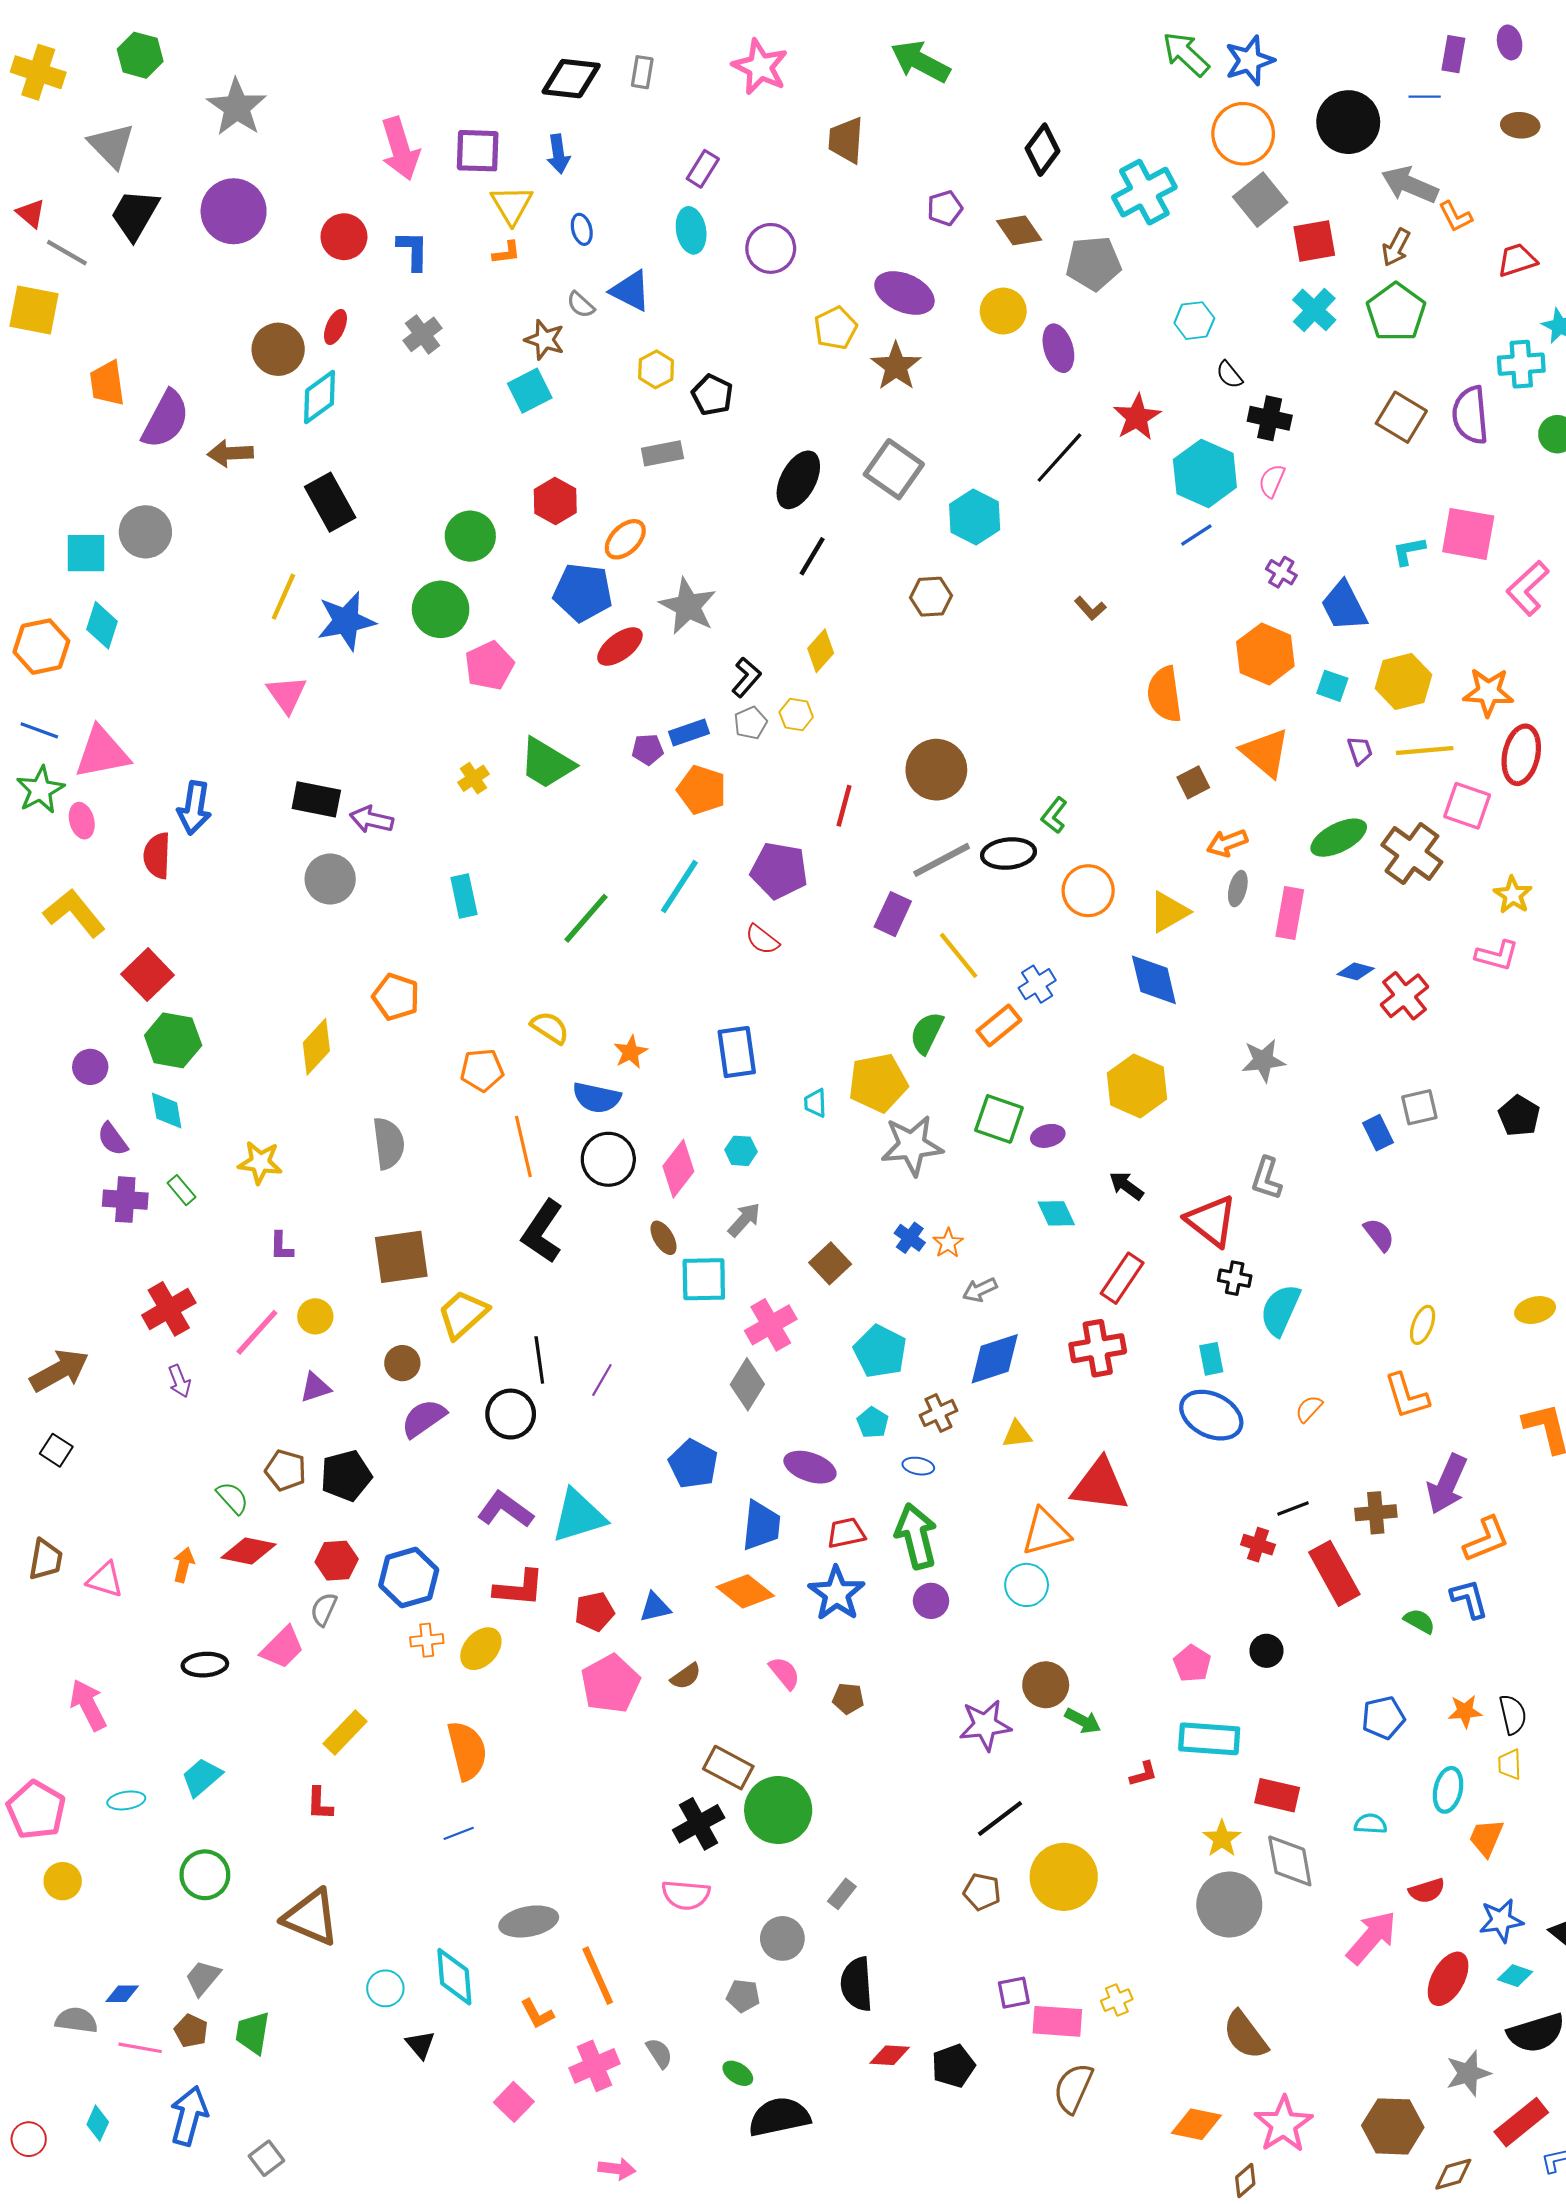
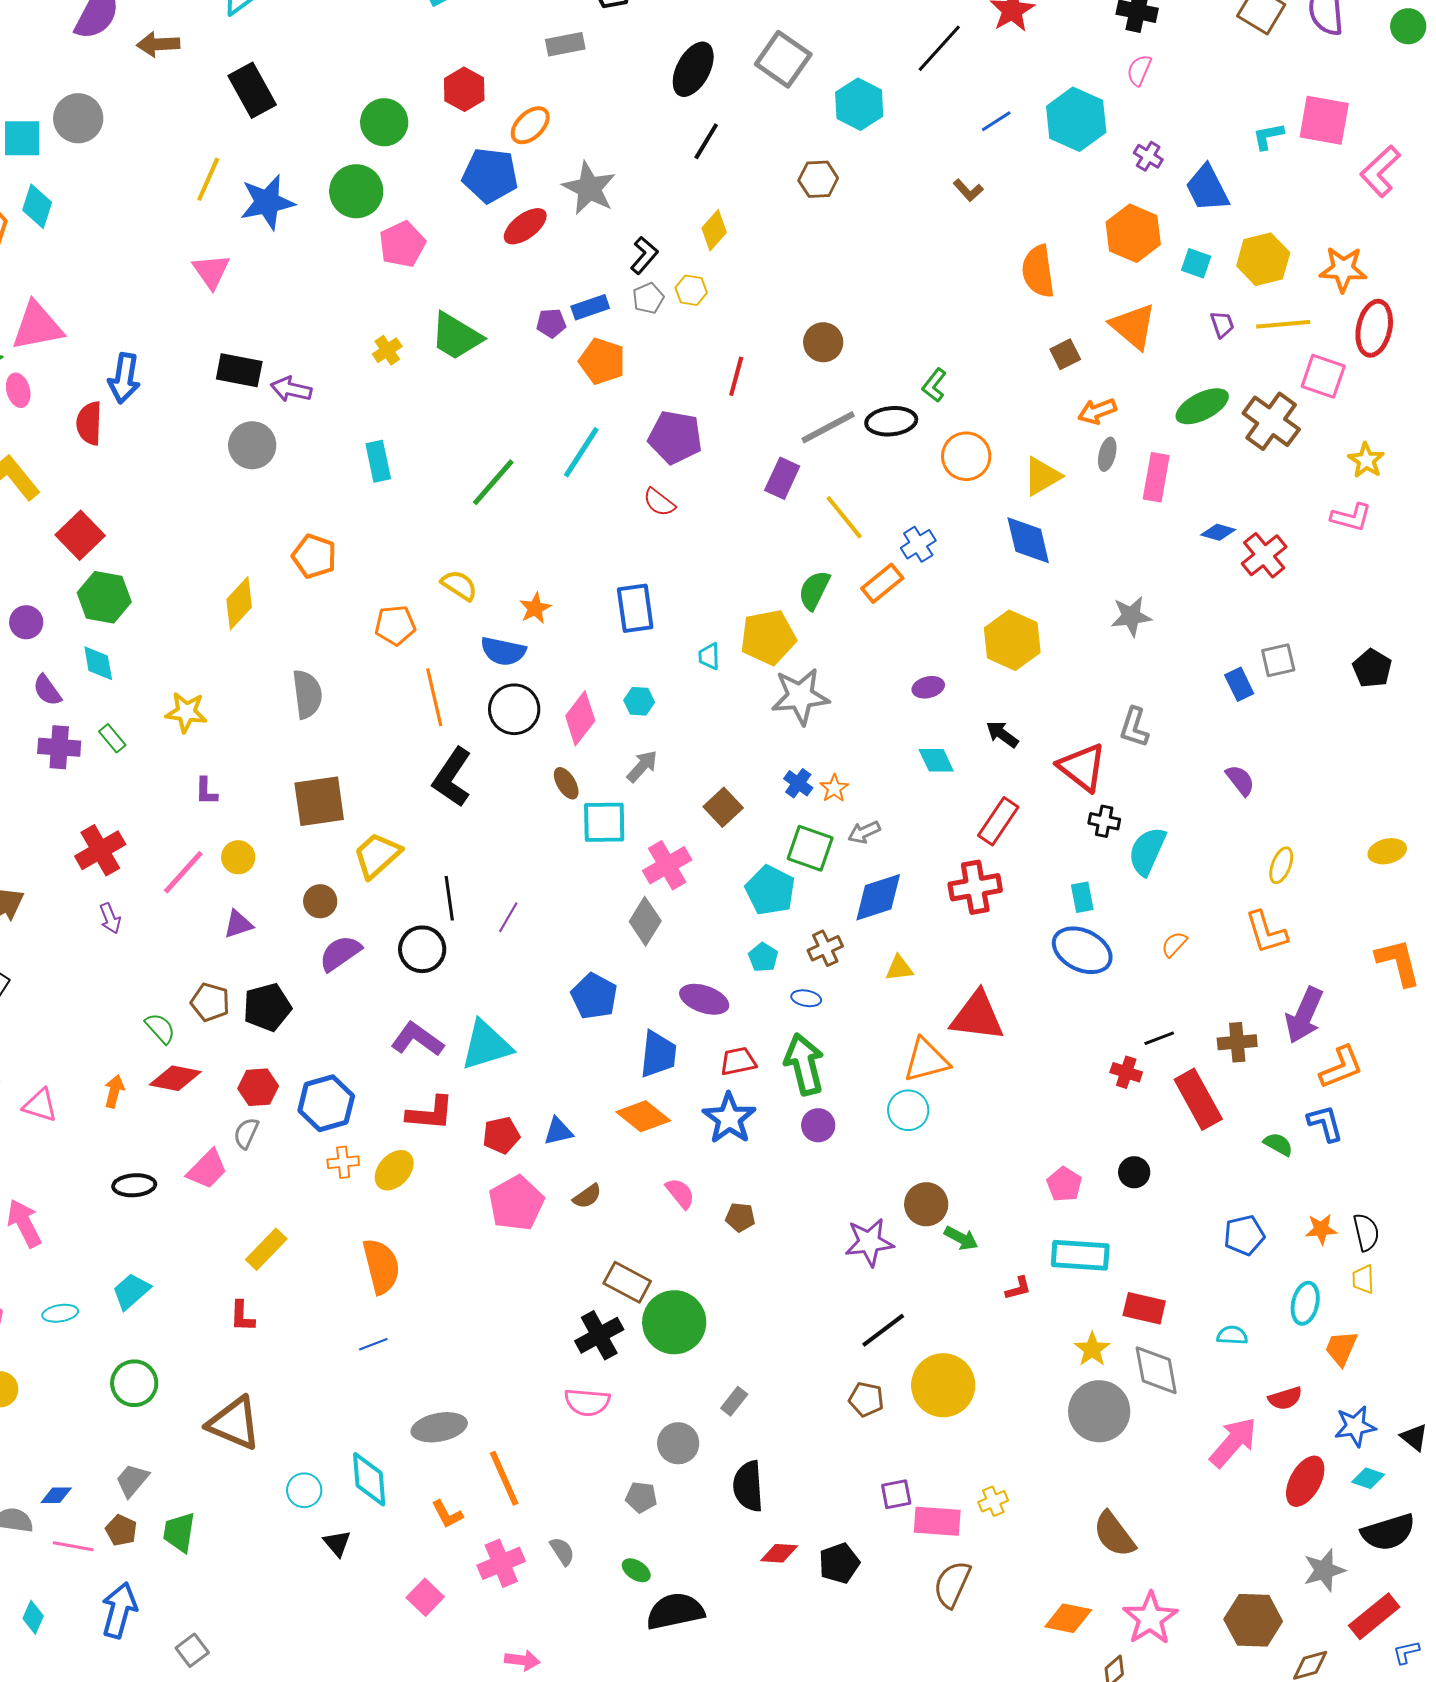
cyan hexagon: (1205, 473) -> (1076, 119), moved
blue line: (1196, 535) -> (996, 121), moved
brown circle: (936, 770) -> (823, 342), size x0.7
green square: (999, 1119) -> (810, 848), moved

